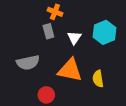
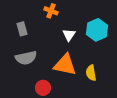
gray rectangle: (48, 31) -> (22, 29), moved

